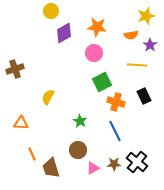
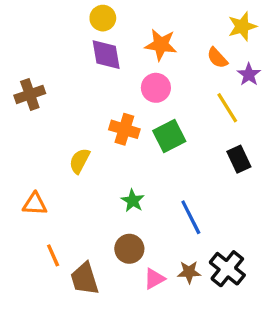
yellow circle: (51, 11) -> (103, 18), moved
purple diamond: (64, 33) -> (106, 55), turned -70
orange semicircle: (131, 35) -> (217, 58), turned 56
yellow line: (137, 65) -> (227, 108), turned 54
brown cross: (15, 69) -> (30, 94), moved
orange cross: (116, 102) -> (124, 129), moved

